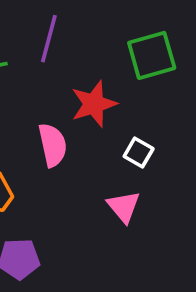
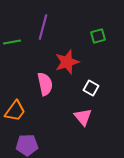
green square: (152, 55) -> (98, 36), size x0.6

